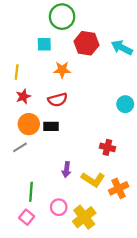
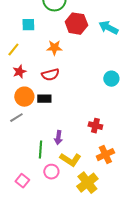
cyan square: (44, 44) -> (28, 25), moved
yellow line: (17, 72) -> (13, 50), turned 32
red cross: (107, 147) -> (95, 126), moved
yellow L-shape: (93, 179) -> (70, 160), moved
green line: (31, 192) -> (40, 150), moved
yellow cross: (84, 217) -> (87, 183), moved

